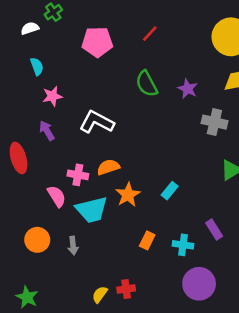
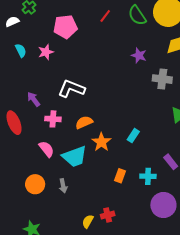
green semicircle: (147, 84) -> (137, 15), moved
pink star: (52, 96) -> (46, 52), moved
pink cross: (78, 175) -> (53, 119), moved

